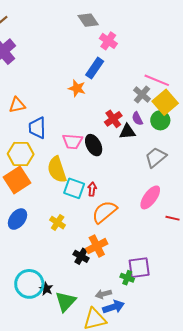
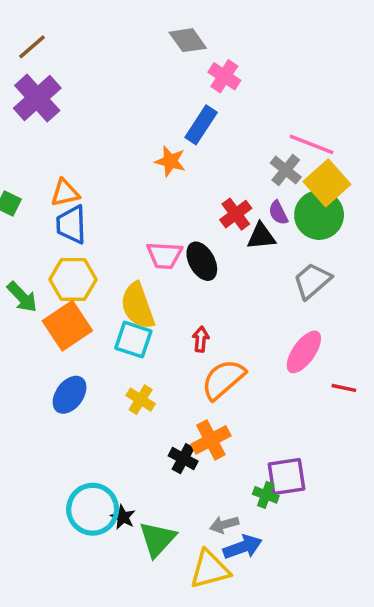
green circle: (160, 120) -> (319, 215), size x1.4
blue trapezoid: (37, 128) -> (71, 225), moved
cyan square: (74, 188) -> (133, 340), moved

